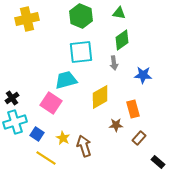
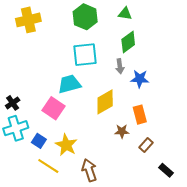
blue star: (143, 75) -> (140, 79), moved
yellow star: (63, 138) -> (66, 145), size x1.5
brown arrow: (84, 146) -> (89, 170), moved

